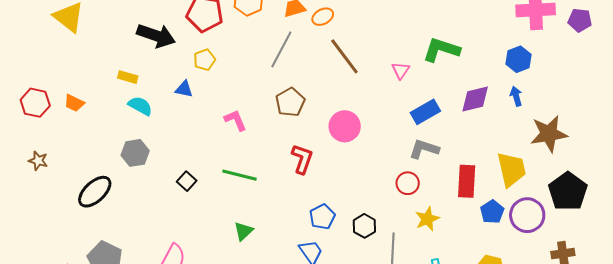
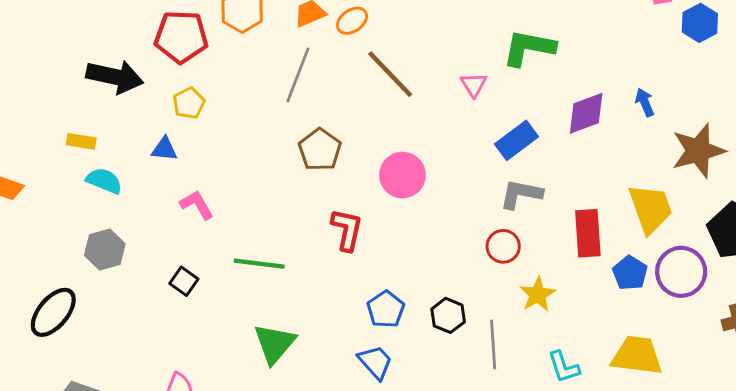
blue hexagon: (519, 59) -> (700, 23), moved
pink L-shape: (236, 120) -> (197, 205), moved
green triangle: (243, 231) -> (275, 344), size x1.5

